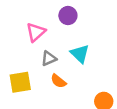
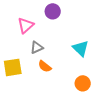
cyan triangle: (80, 54) -> (81, 48), moved

